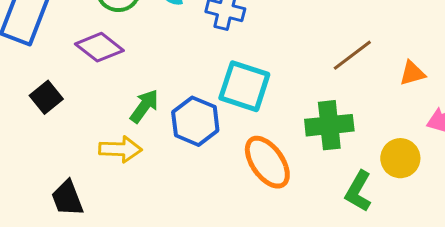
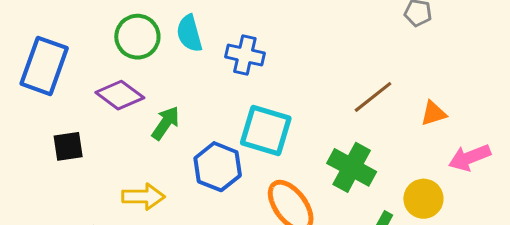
black square: (46, 97) -> (68, 146), turned 32
green arrow: (144, 106) -> (166, 123), moved
green cross: (329, 125) -> (352, 167), turned 36

